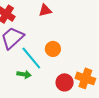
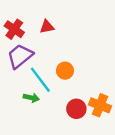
red triangle: (45, 10) -> (47, 27), moved

